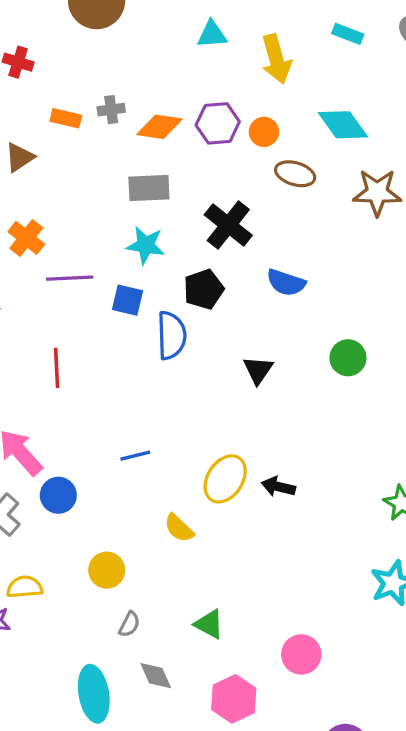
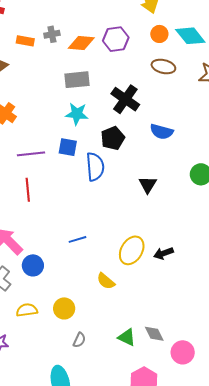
orange circle: (264, 132) -> (159, 34), moved
purple line: (70, 278) -> (31, 154), moved
black arrow: (278, 487) -> (164, 253), turned -30
yellow semicircle: (25, 587) -> (27, 310), moved
gray diamond: (156, 676) -> (154, 334), moved

